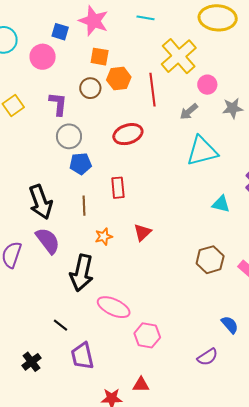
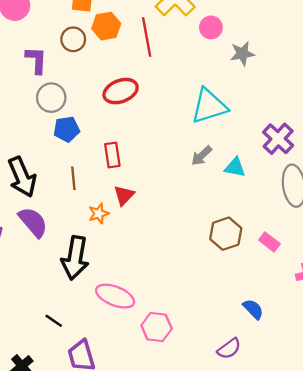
gray arrow: (189, 112) -> (202, 156), moved
red triangle: (142, 232) -> (124, 195), moved

